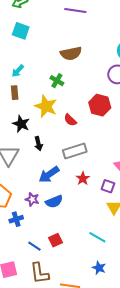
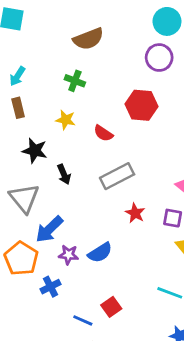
yellow star: (46, 106) -> (66, 120), size x0.6
blue arrow: (49, 175) -> (49, 229), moved

